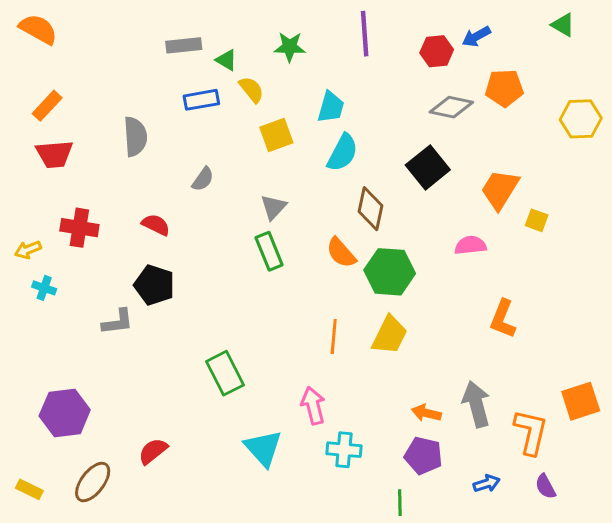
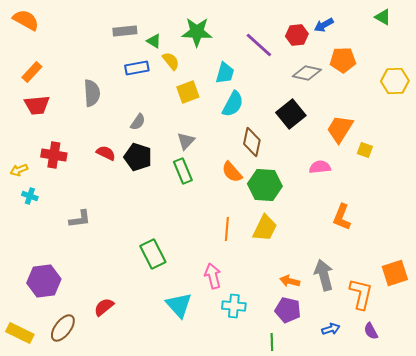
purple line: (365, 34) -> (259, 45), moved, turned -44
green star: (290, 47) -> (197, 32), size x1.4
black pentagon: (154, 285) -> (138, 157), moved
yellow rectangle: (29, 489) -> (20, 333), size x1.5

